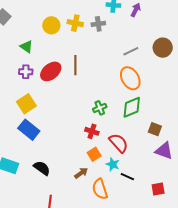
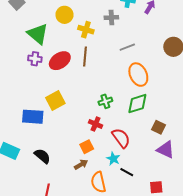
yellow cross: (75, 23) -> (86, 30), moved
green triangle: (26, 47) -> (38, 34), size x1.6
gray line: (131, 51) -> (127, 47), moved
yellow square: (26, 104) -> (55, 101), moved
blue rectangle: (29, 130) -> (33, 117), turned -40
orange square: (94, 154) -> (87, 147), moved

